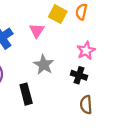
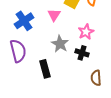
pink star: (86, 51) -> (86, 32), moved
black cross: (79, 75) -> (82, 53), moved

